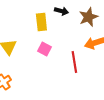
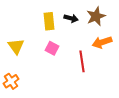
black arrow: (61, 11) -> (71, 18), moved

